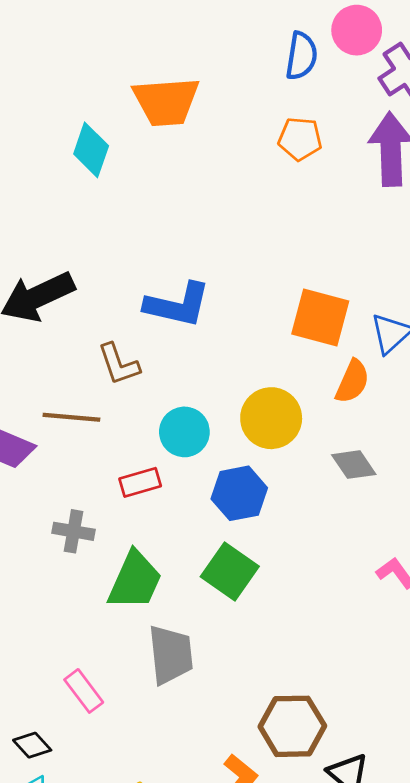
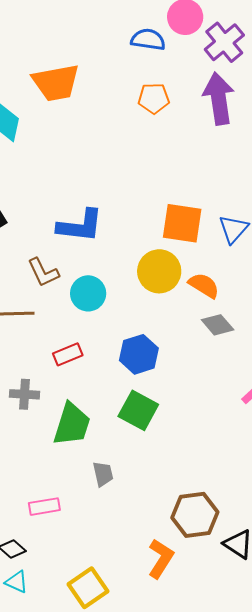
blue semicircle: (301, 56) -> (148, 40), turned -84
orange semicircle: (352, 381) -> (204, 285), moved, turned -76
yellow circle: (271, 418) -> (159, 271), moved
cyan circle: (184, 432) -> (88, 293), moved
gray trapezoid: (171, 655) -> (103, 474), size x0.6
pink rectangle: (84, 691) -> (44, 507), turned -56

